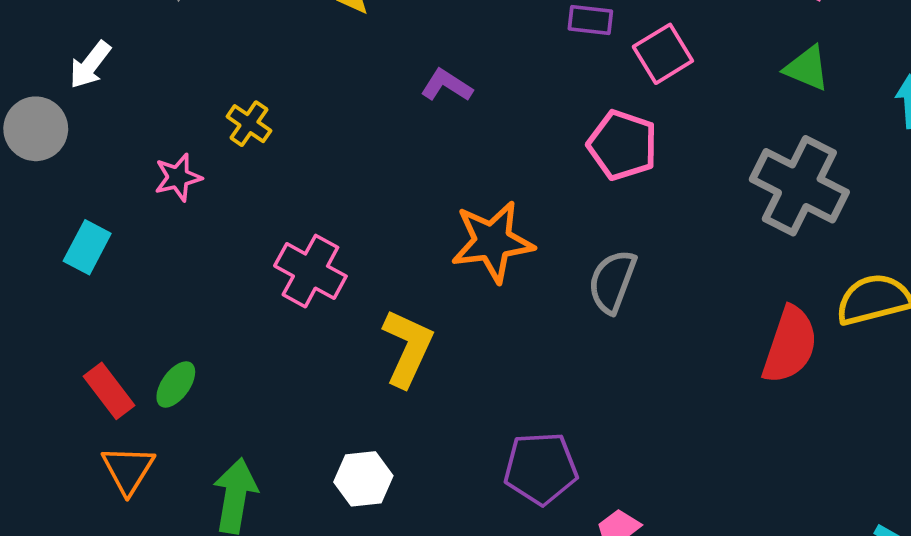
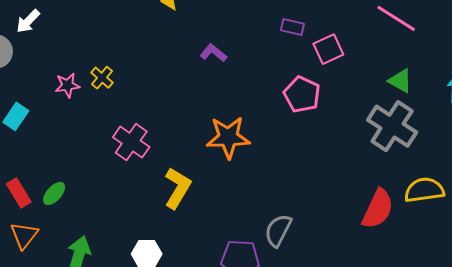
green triangle: (807, 68) -> (400, 81), moved
yellow cross: (249, 124) -> (102, 78), moved
gray semicircle: (612, 281) -> (278, 230), moved

